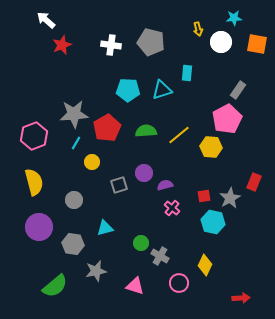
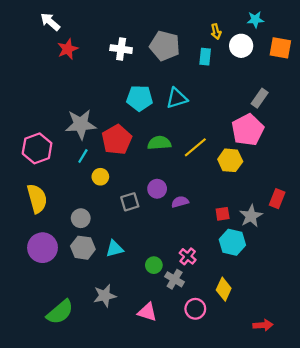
cyan rectangle: (187, 73) -> (205, 57), moved
pink cross: (172, 208) -> (188, 256), moved
gray hexagon: (73, 244) -> (83, 248), moved

